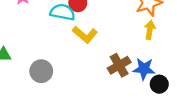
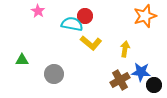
yellow arrow: (150, 30) -> (125, 49), moved
brown cross: (119, 65) -> (120, 80), moved

